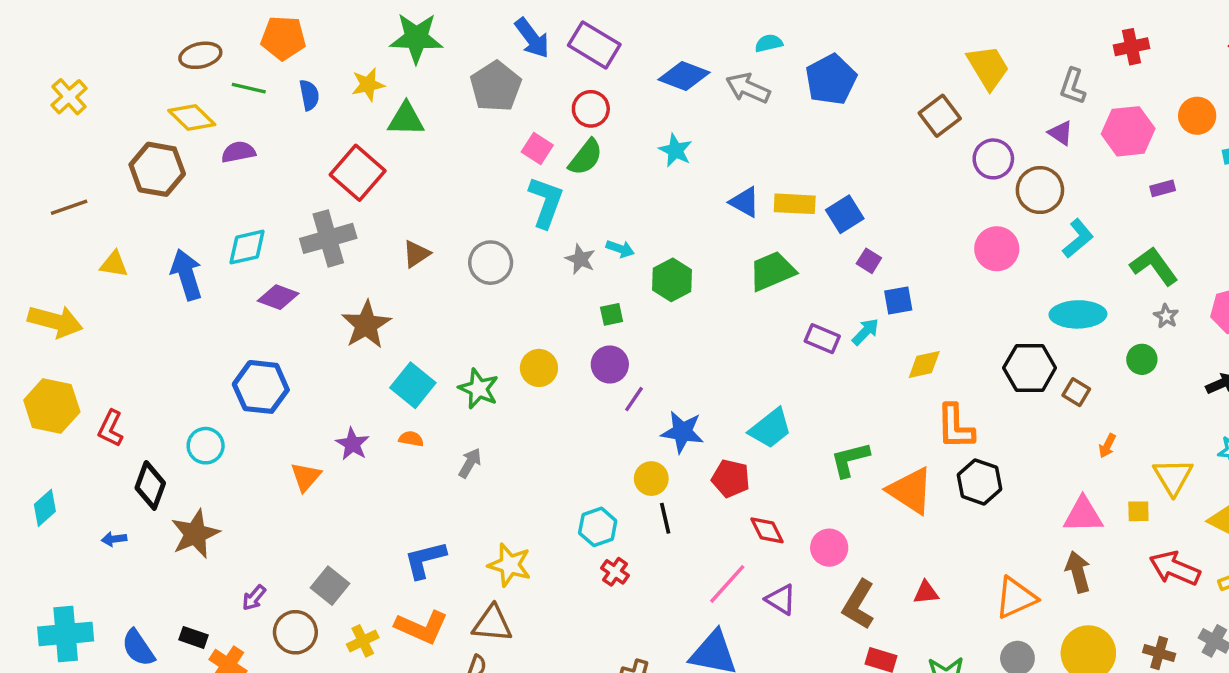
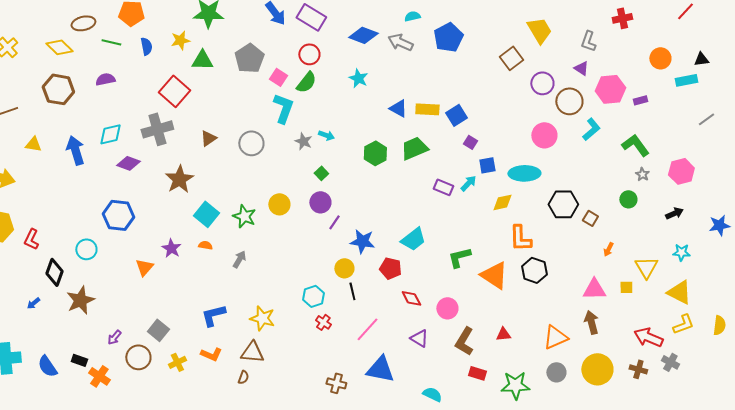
gray pentagon: (496, 86) -> (249, 58), moved
yellow diamond: (192, 117) -> (59, 47), moved
pink hexagon: (1128, 131) -> (610, 89), moved
green hexagon: (672, 280) -> (375, 153), moved
green square: (612, 314) -> (321, 173), turned -32
cyan ellipse: (1078, 314) -> (524, 173), moved
blue arrow: (114, 539) -> (33, 303), turned -32
red arrow: (1175, 568) -> (648, 337), moved
pink line: (727, 584) -> (367, 329), moved
orange L-shape: (422, 627) -> (211, 354), size x0.7

